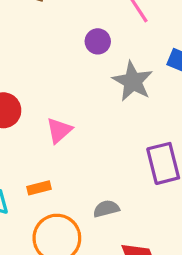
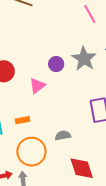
purple circle: (98, 41) -> (56, 64), moved

